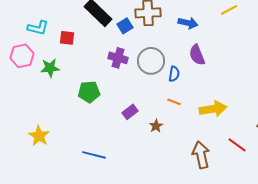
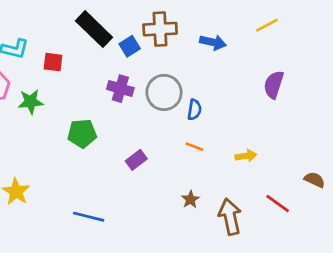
purple semicircle: (197, 55) -> (274, 85), moved, turned 40
yellow arrow: (213, 109) -> (246, 156), size x0.6
brown star: (156, 126) -> (190, 199), moved

